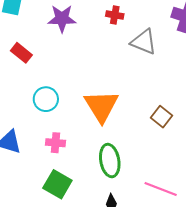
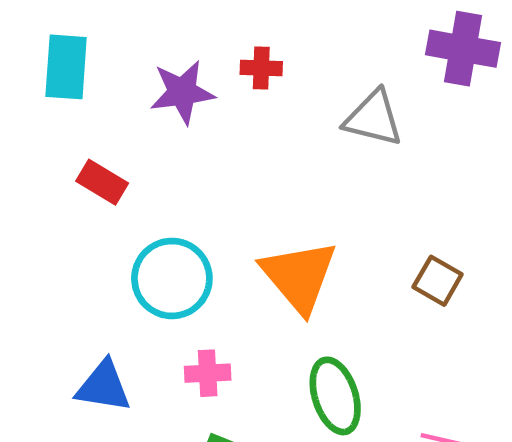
red cross: (115, 15) -> (261, 68), moved
cyan circle: (46, 99) -> (172, 278), size x1.4

